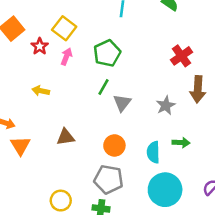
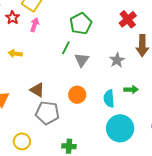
green pentagon: (107, 53) -> (81, 24), moved
brown triangle: (66, 137) -> (37, 90), turned 42
gray pentagon: (109, 179) -> (47, 113), moved
yellow circle: (61, 201) -> (22, 141), moved

